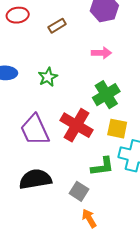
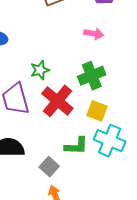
green star: (48, 77) -> (40, 70), moved

